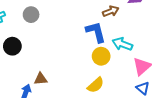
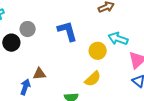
gray circle: (31, 15) -> (28, 29), moved
blue L-shape: (96, 32) -> (67, 31), moved

